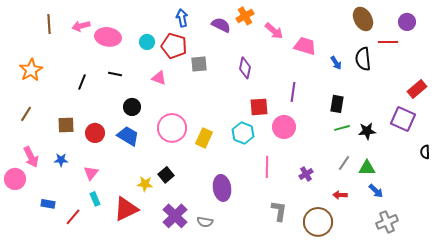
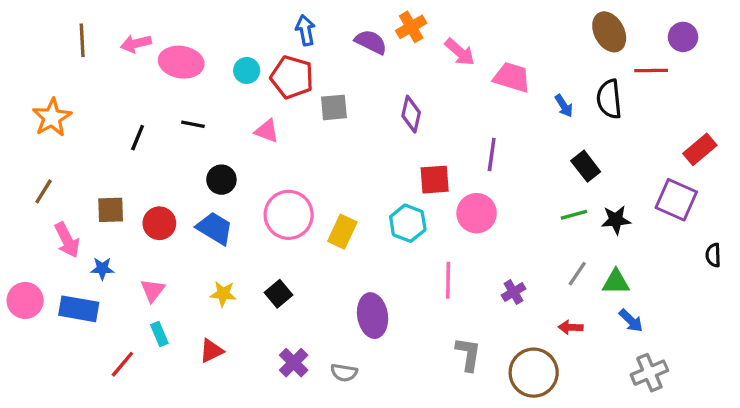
black rectangle: (337, 104) -> (586, 166), moved, turned -48
pink arrow: (31, 157) -> (67, 240), moved
yellow star: (145, 184) -> (223, 294), moved
blue rectangle: (48, 204) -> (79, 309), moved, size x1.6
red triangle: (126, 209) -> (211, 351), size x0.6
purple cross: (175, 216) -> (294, 363), size x0.7

